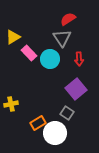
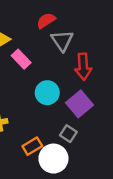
red semicircle: (68, 19) -> (46, 21), moved
cyan circle: (50, 59) -> (47, 93), moved
red arrow: (79, 59) -> (83, 67), size x1.5

